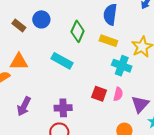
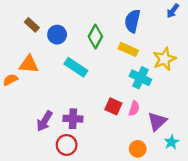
blue circle: (41, 19) -> (57, 35), moved
purple arrow: (24, 106) -> (45, 121), moved

